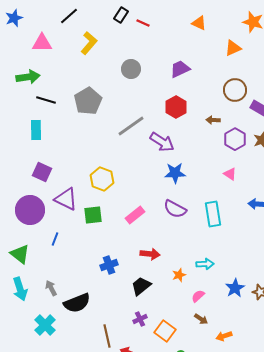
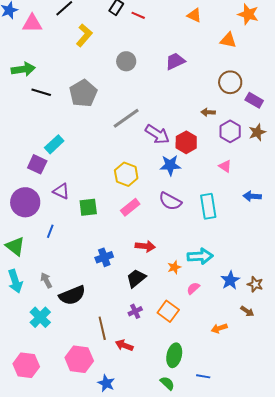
pink triangle: (42, 43) -> (32, 23), moved
orange triangle: (233, 48) -> (228, 40), turned 36
red hexagon: (176, 107) -> (186, 142), moved
cyan rectangle: (36, 130) -> (54, 144), moved, turned 48
yellow hexagon: (102, 179) -> (126, 174), moved
purple triangle: (66, 199) -> (61, 191), size x0.7
cyan arrow: (205, 264) -> (200, 256), size x1.4
brown arrow: (201, 319) -> (247, 311), moved
orange square: (165, 331) -> (168, 311), moved

